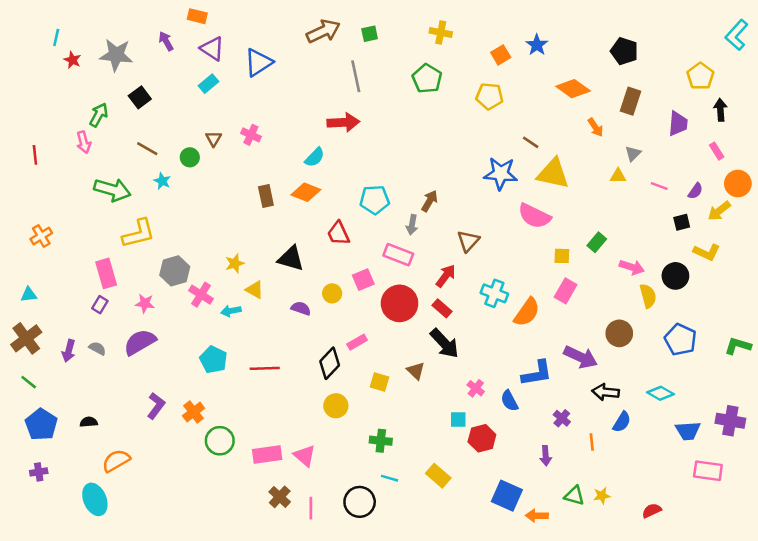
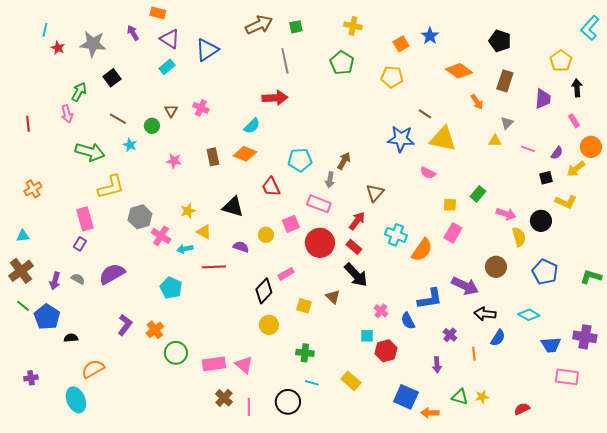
pink semicircle: (534, 216) -> (428, 173), size x0.6
pink star: (145, 303) -> (174, 161), moved
red line: (265, 368) -> (214, 267), moved
blue pentagon: (41, 424) -> (47, 317), moved

